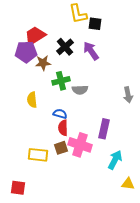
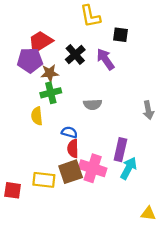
black square: (95, 24) -> (120, 35), moved
green cross: (61, 81) -> (51, 93), moved
brown square: (61, 148) -> (71, 172), size x1.5
cyan arrow: (115, 160) -> (129, 168), moved
red square: (18, 188) -> (13, 190), moved

